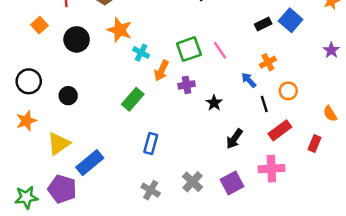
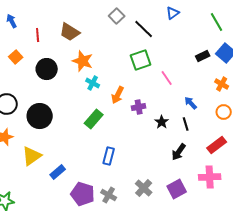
green square: (189, 49) -> (141, 60), moved
cyan cross: (141, 53) -> (93, 83), moved
orange cross: (268, 62) -> (222, 84), moved, turned -32
black circle: (68, 96) -> (40, 116), size x1.6
black line: (264, 104) -> (186, 124), moved
blue rectangle: (90, 163) -> (58, 172), size x0.7
purple pentagon: (62, 189) -> (83, 194), moved

